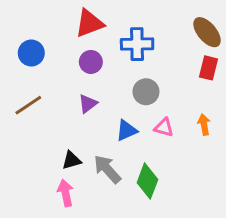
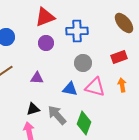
red rectangle: (209, 68) -> (119, 57), moved, turned 56
purple triangle: (88, 104) -> (37, 78), moved, turned 40
pink triangle: (164, 127) -> (95, 87), size x1.5
blue triangle: (127, 130) -> (70, 89), turned 35

